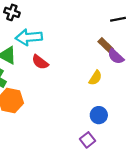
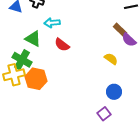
cyan arrow: (29, 37) -> (52, 23), size x0.7
yellow semicircle: (95, 78) -> (111, 59), turned -88

